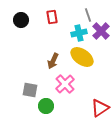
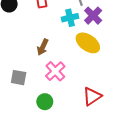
yellow ellipse: (82, 57) -> (88, 43), moved
green circle: (46, 106) -> (45, 102), moved

